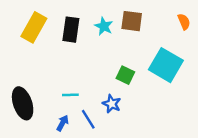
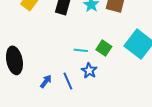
cyan line: (70, 95) -> (81, 50), moved

